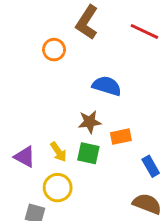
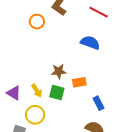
blue semicircle: (107, 86) -> (90, 43), moved

